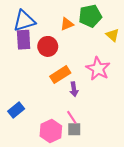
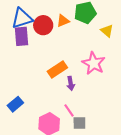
red circle: (48, 46) -> (43, 25), moved
gray square: (74, 129) -> (79, 123), moved

